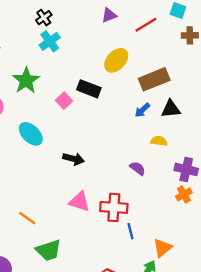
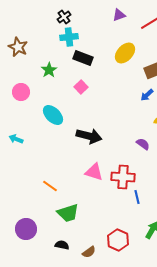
cyan cross: (50, 41) -> (69, 37), turned 30
green star: (26, 80) -> (49, 70), size x0.7
black rectangle: (89, 89) -> (83, 58), moved
black arrow: (73, 159) -> (89, 136), size x1.4

